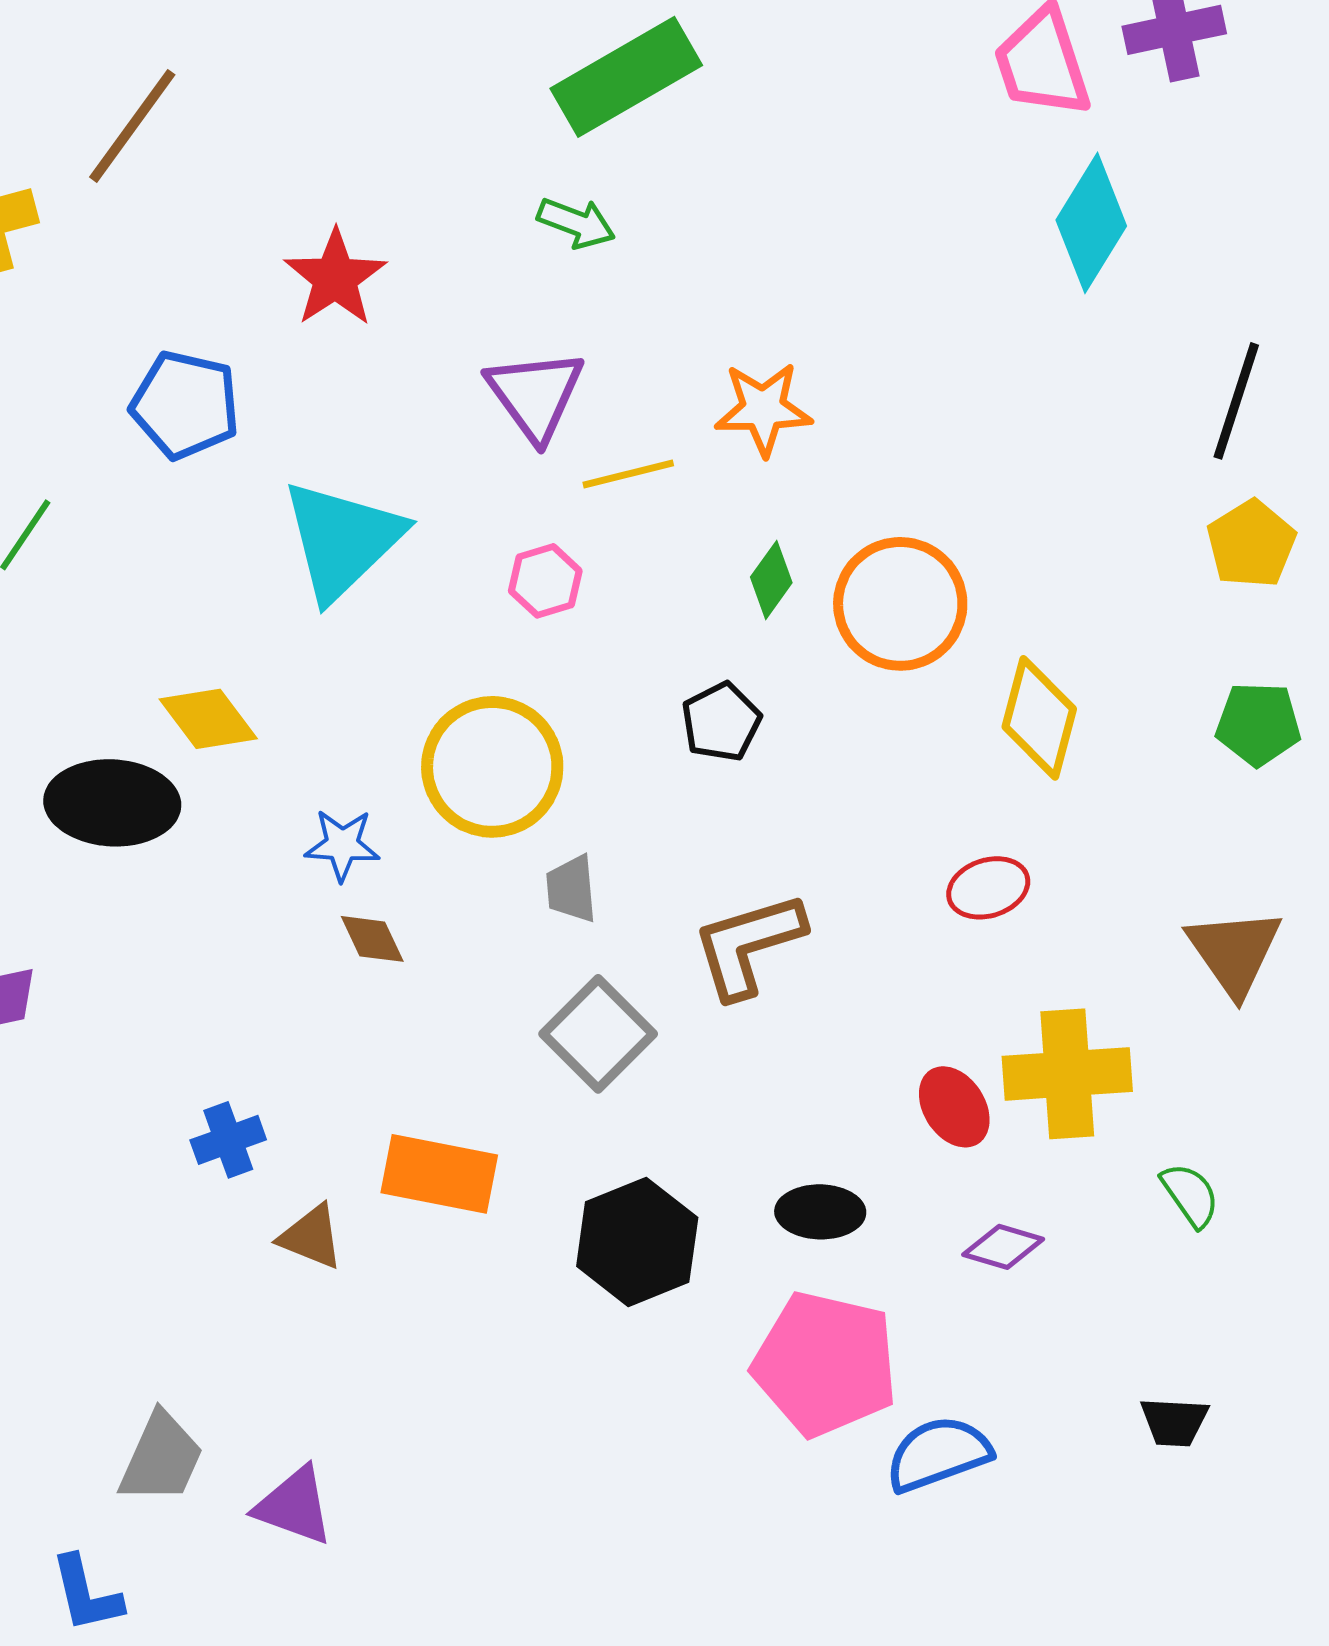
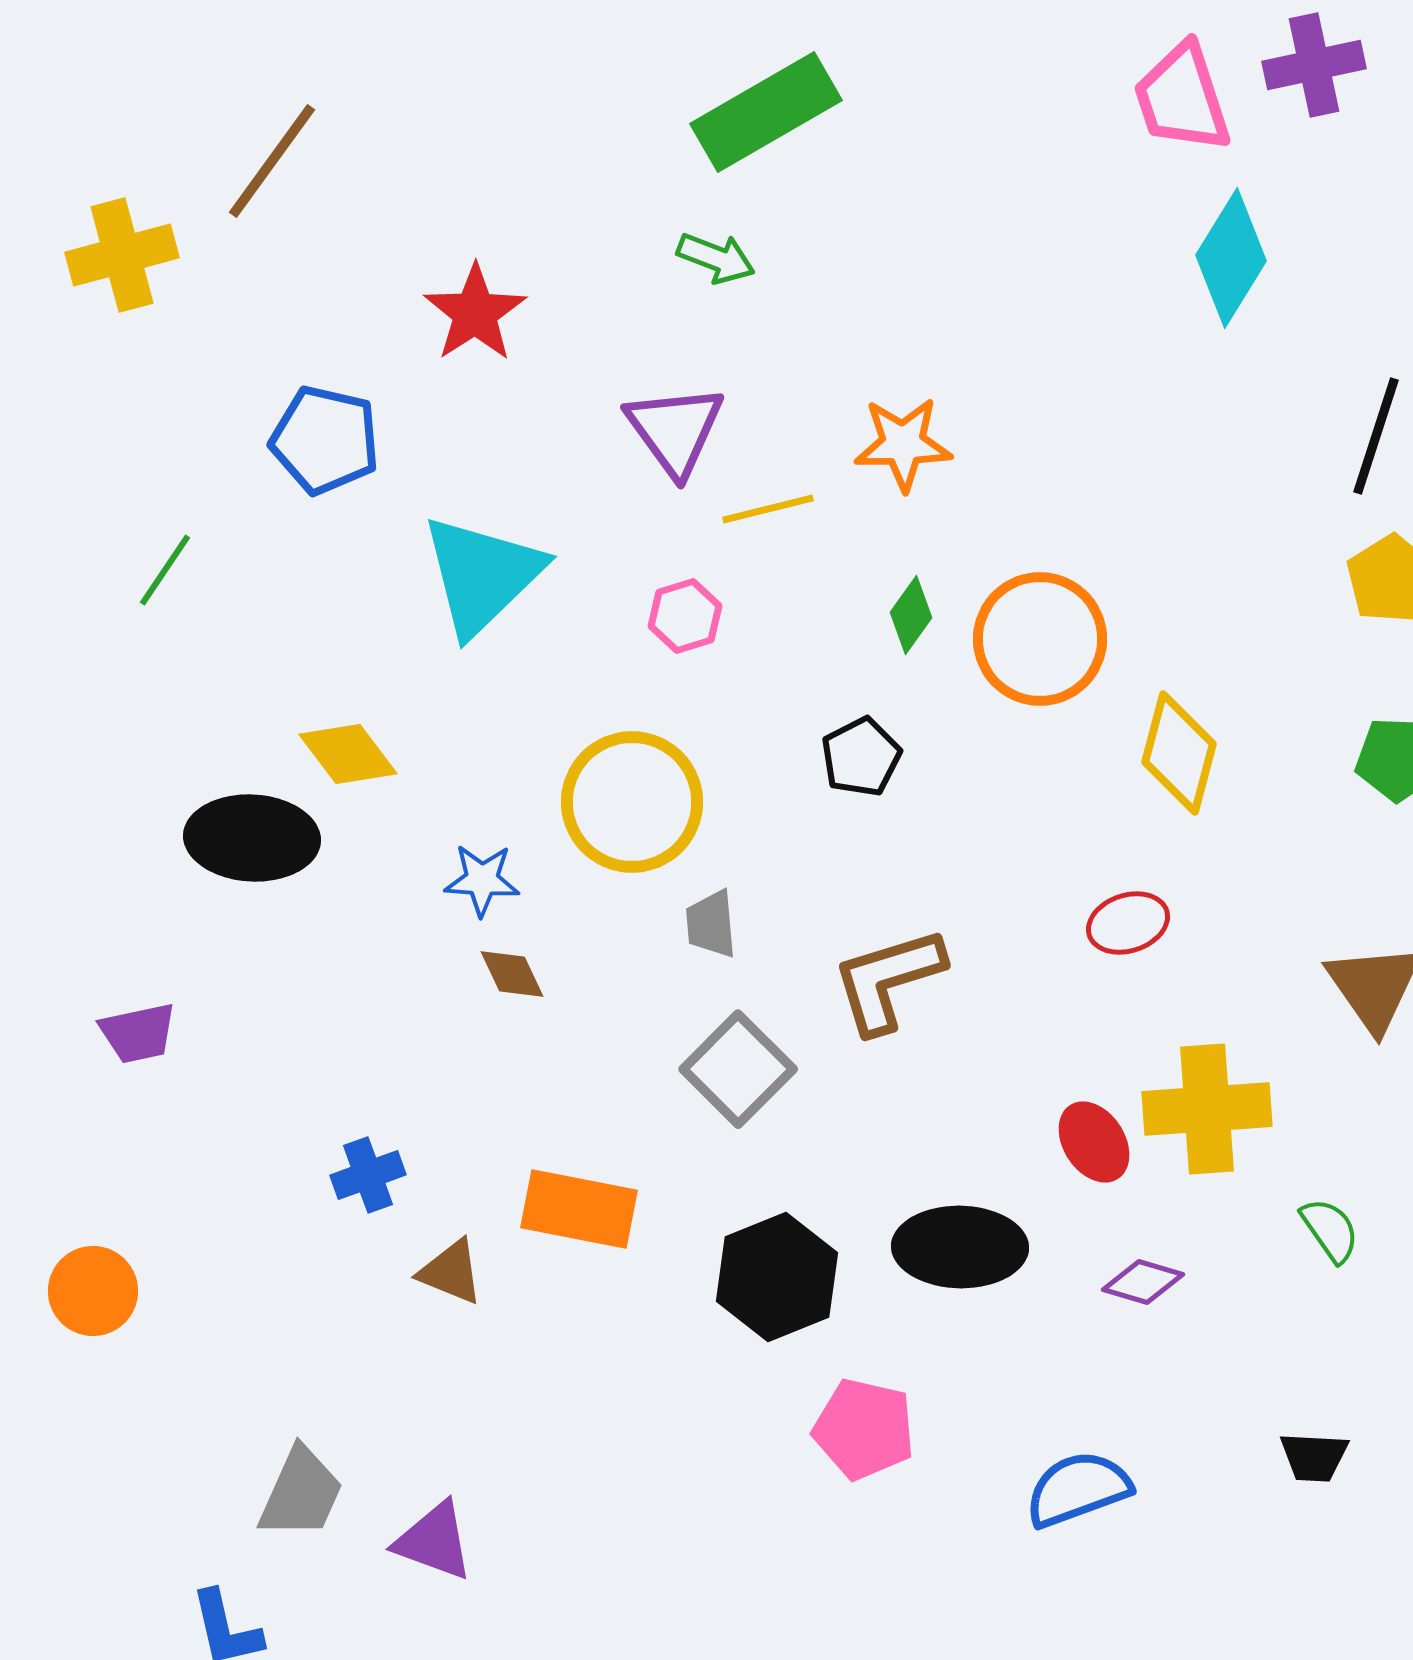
black ellipse: (820, 1212) -> (960, 1247), size x1.5
pink pentagon: (825, 1364) -> (864, 1429), moved, size x0.7

